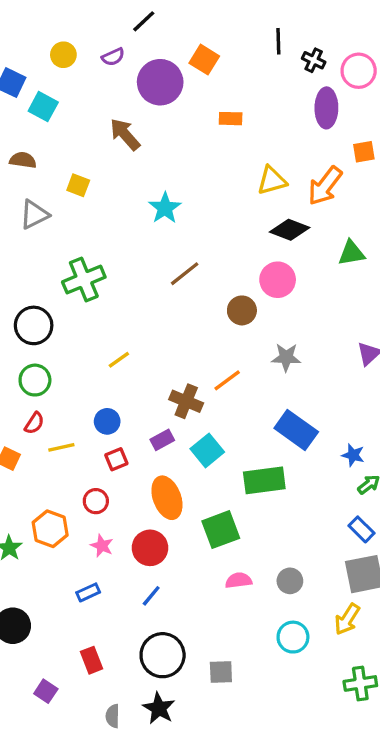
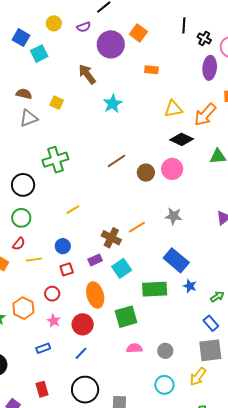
cyan square: (43, 107) -> (39, 54), turned 30
brown semicircle: (23, 160) -> (24, 94), moved
cyan star: (165, 208) -> (113, 104), moved
brown circle: (242, 310) -> (146, 173), moved
blue star: (353, 455) -> (190, 286), moved

